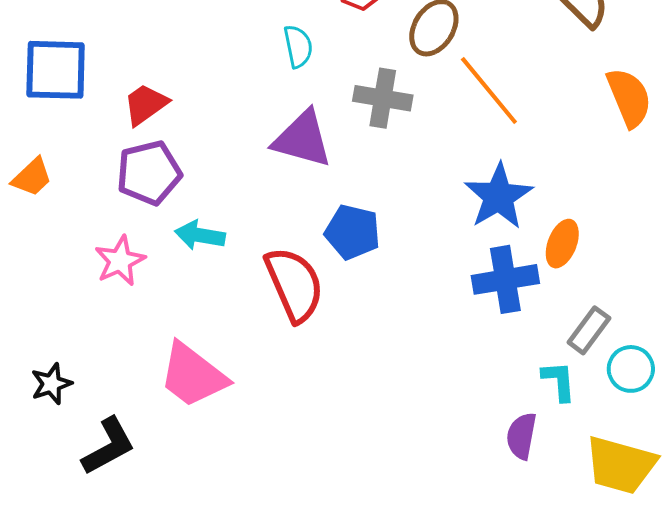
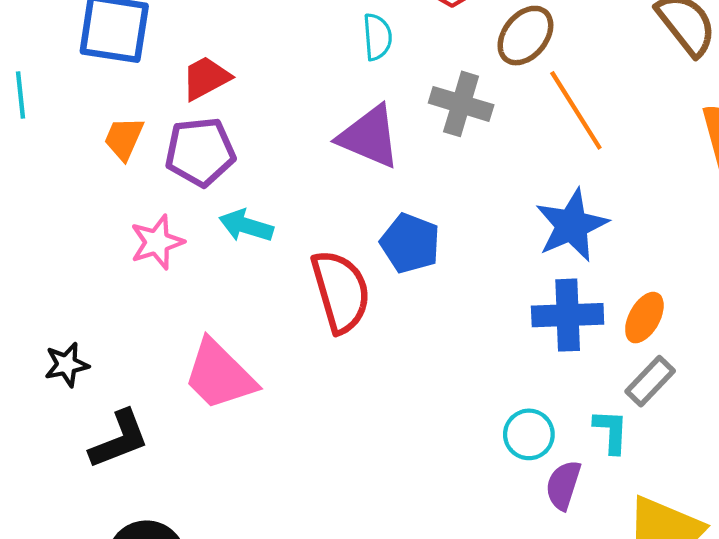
orange trapezoid: (32, 177) -> (124, 139), moved, turned 150
orange ellipse: (562, 244) -> (644, 318), moved
cyan circle: (631, 369) -> (529, 434), moved

